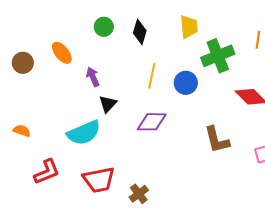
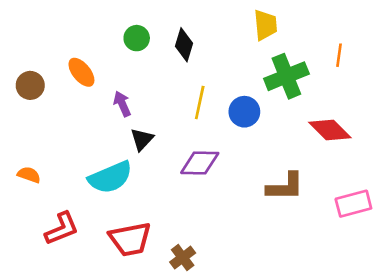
yellow trapezoid: (189, 27) -> (265, 25), moved
brown L-shape: (217, 140) -> (285, 187), turned -76

